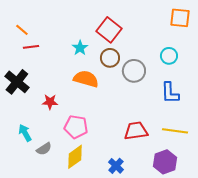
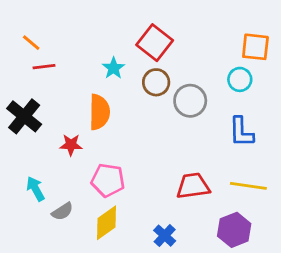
orange square: (180, 18) -> (255, 47), moved
orange semicircle: (86, 79) -> (99, 112), moved, turned 75

